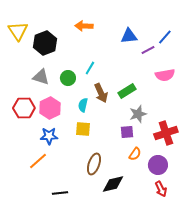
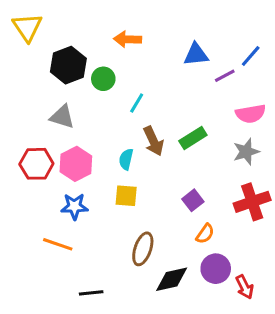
yellow triangle: (18, 31) -> (27, 27), moved
green circle: (68, 78) -> (103, 79), moved
gray star: (138, 114) -> (246, 152), moved
purple square: (127, 132) -> (193, 200), turned -32
orange line: (38, 161) -> (58, 244), turned 60
purple circle: (158, 165) -> (216, 269), moved

